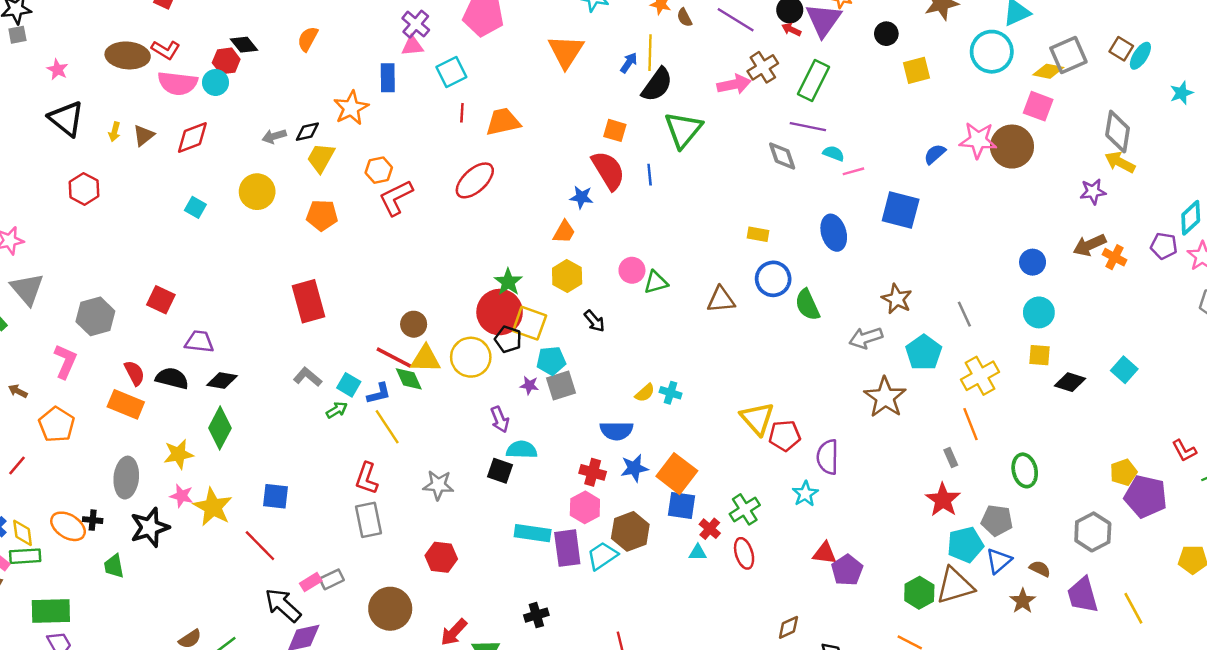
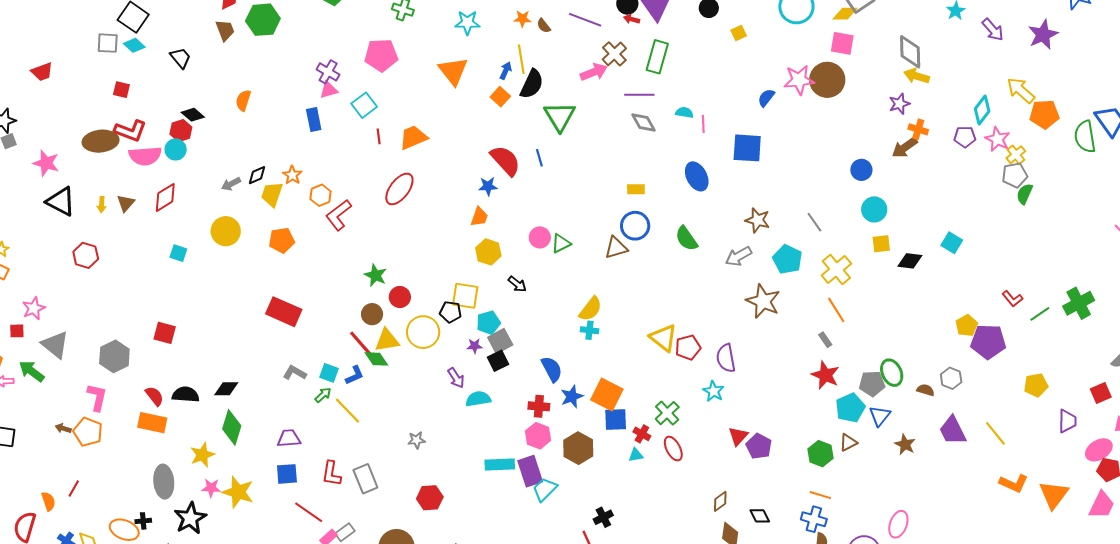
red L-shape: (166, 50) -> (130, 131), size x1.4
pink star: (57, 69) -> (46, 163), size x1.5
yellow square: (916, 70) -> (739, 33), size x0.7
orange star: (351, 108) -> (292, 175), moved, size x0.7
purple line: (808, 127) -> (639, 95), moved
orange square: (615, 130) -> (500, 97), moved, turned 36
pink line: (853, 171) -> (703, 124), turned -66
orange cross: (1115, 257) -> (918, 129), moved
blue circle: (773, 279) -> (635, 226), moved
green star: (508, 282) -> (376, 275), moved
red rectangle: (308, 301) -> (284, 312), turned -40
red circle: (500, 312) -> (400, 297), moved, size x0.6
purple trapezoid: (199, 342) -> (289, 438), moved
red line: (394, 357) -> (361, 344), turned 32
yellow semicircle: (645, 393) -> (591, 309), moved, size x1.5
orange pentagon: (57, 425) -> (88, 432), moved
yellow line: (387, 427) -> (348, 411), moved
blue semicircle: (616, 431) -> (552, 369), turned -108
green ellipse: (1025, 470) -> (892, 373), moved
black square: (500, 471) -> (498, 361), moved, turned -35
red L-shape: (367, 478) -> (331, 474), moved
gray star: (438, 485) -> (416, 440), size x0.7
gray hexagon: (1093, 532) -> (951, 378), size x0.7
red line: (260, 546) -> (309, 512), moved
red triangle: (825, 553) -> (738, 436), turned -45
cyan trapezoid: (602, 556) -> (545, 489), moved
brown semicircle: (1040, 569) -> (925, 390), moved
brown triangle: (955, 586) -> (848, 443), size x0.6
black cross: (536, 615) -> (603, 517), moved

